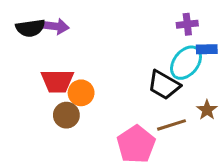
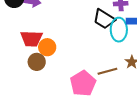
cyan ellipse: (186, 63) -> (119, 30), turned -40
black trapezoid: (164, 85) -> (104, 19), moved

